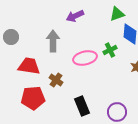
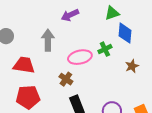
brown cross: (56, 80) -> (66, 79), moved

